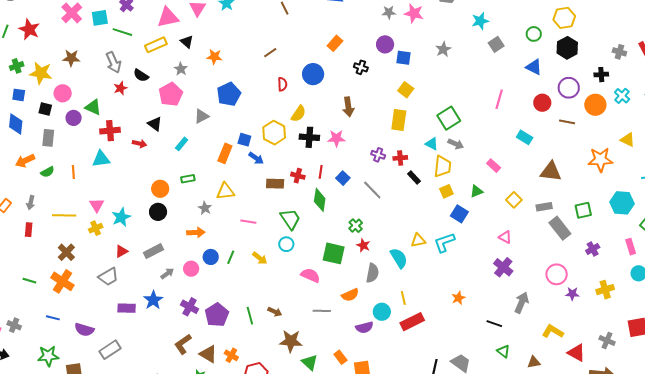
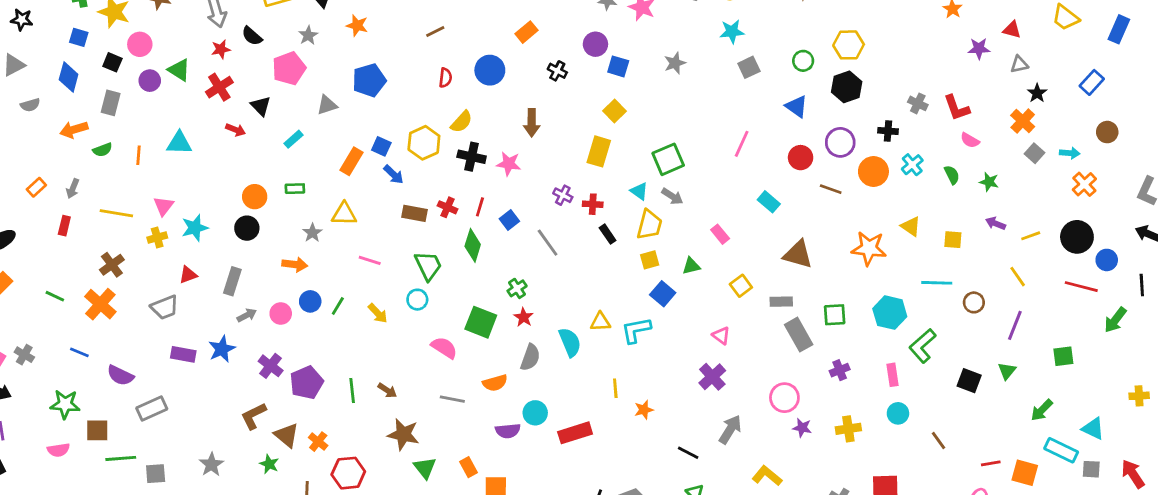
red cross: (110, 131) -> (219, 87), moved, turned -36
gray rectangle: (153, 251) -> (232, 281), turned -54
yellow line: (403, 298) -> (615, 388), moved

